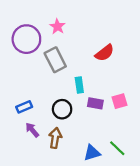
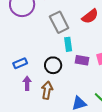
gray rectangle: (55, 60) -> (59, 22), moved
purple arrow: (32, 130) -> (27, 83), turned 40

